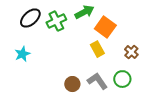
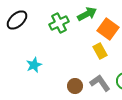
black ellipse: (30, 18) -> (17, 20), moved
cyan star: (22, 54) -> (34, 65), moved

